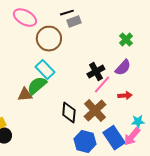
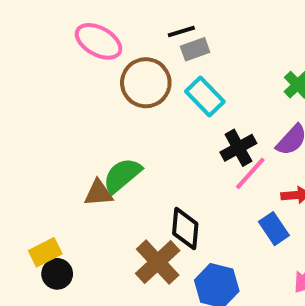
cyan rectangle: (45, 70) -> (205, 97), moved
brown cross: (95, 111) -> (158, 262), moved
blue rectangle: (114, 138) -> (274, 229), moved, size x0.7

